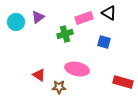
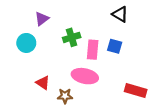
pink rectangle: (84, 18) -> (93, 50), moved, turned -66
cyan circle: (16, 22) -> (26, 43), moved

